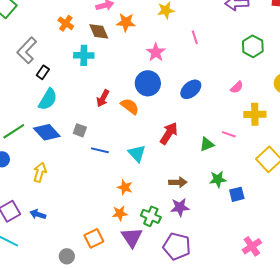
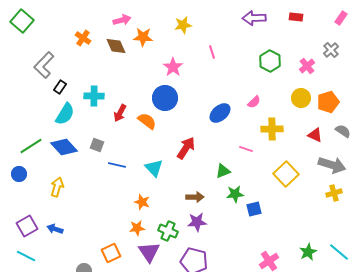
cyan cross: (84, 55) -> (94, 96), moved
blue ellipse: (191, 89) -> (220, 113), moved
green triangle: (207, 144) -> (223, 171), moved

